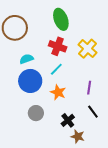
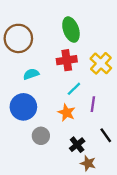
red cross: (58, 46) -> (67, 60), turned -30
cyan line: (56, 69) -> (74, 89), moved
blue circle: (30, 81) -> (23, 107), moved
purple line: (89, 88) -> (93, 104), moved

